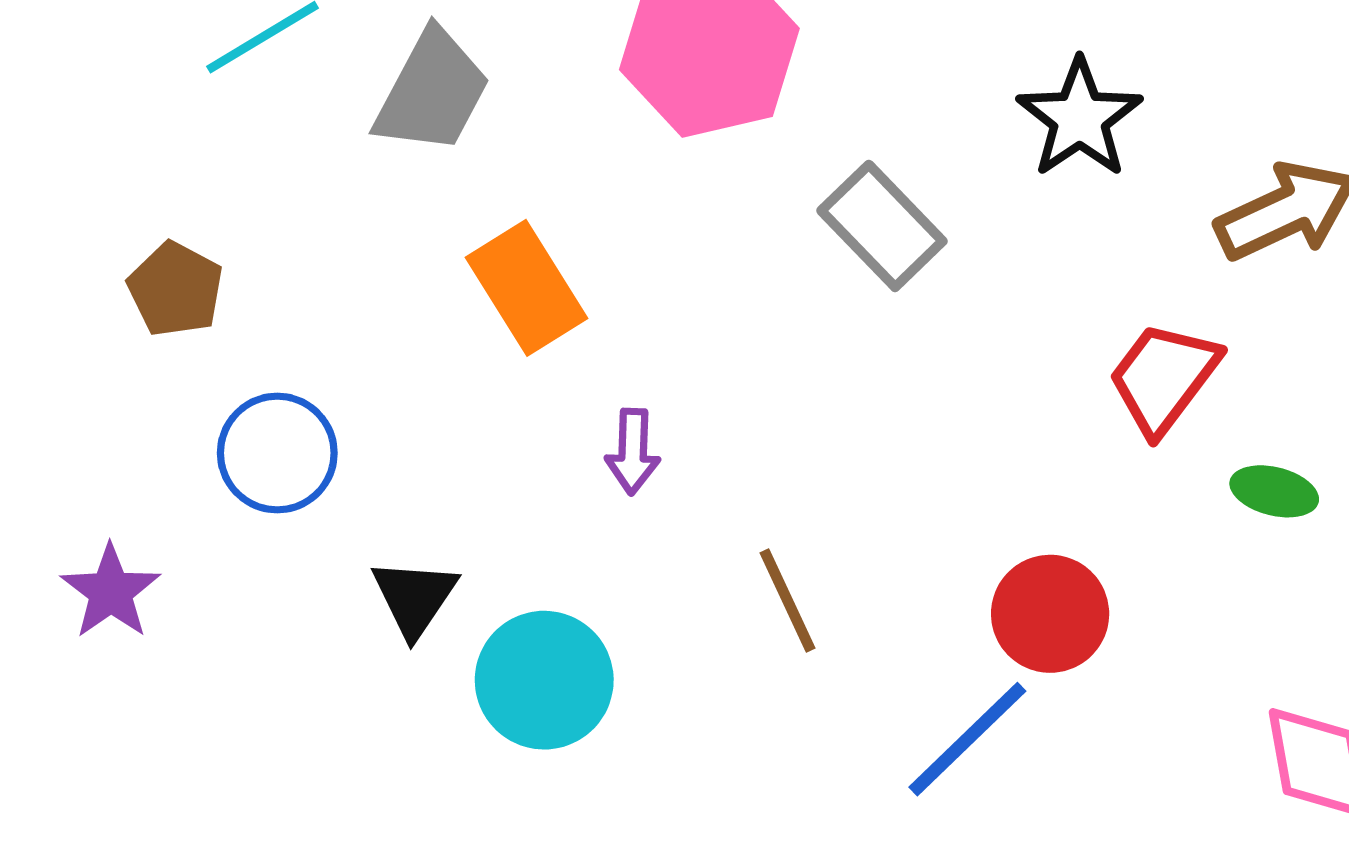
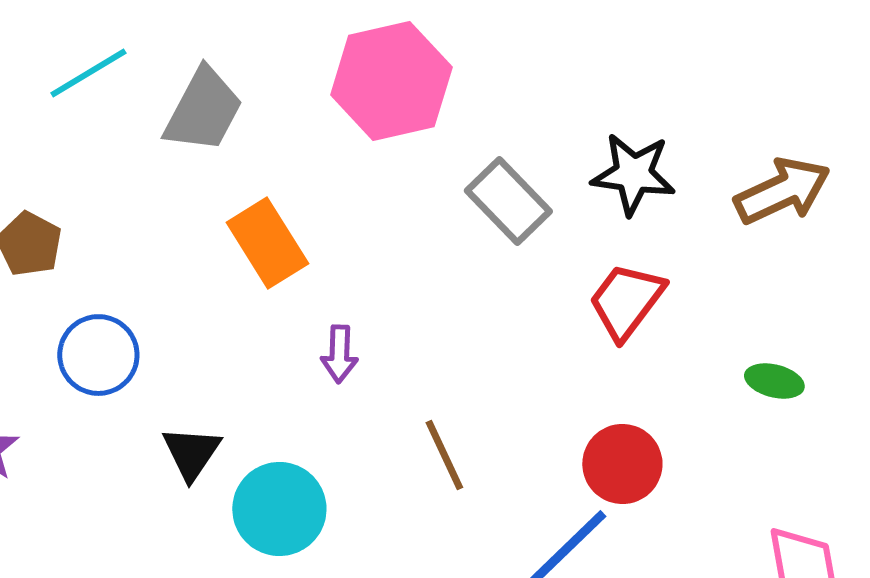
black star: (1080, 118) -> (633, 174), moved, turned -30
red trapezoid: (1164, 378) -> (626, 301), moved

